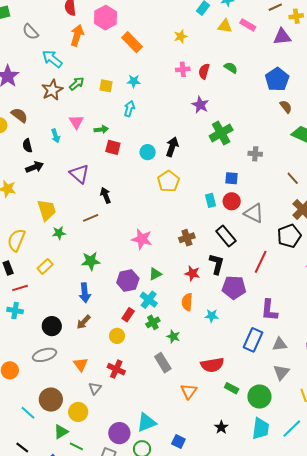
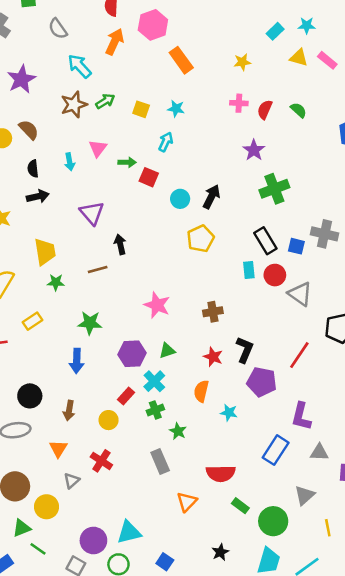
red square: (113, 147) -> (149, 177), moved
gray cross: (255, 154) -> (325, 234), moved, size x1.5
blue square: (231, 178) -> (296, 246), moved
black rectangle: (226, 236) -> (265, 241), moved
brown arrow: (84, 322) -> (69, 410), moved, turned -42
gray triangle: (280, 344) -> (319, 452), moved

